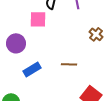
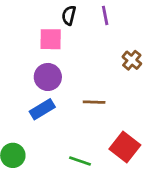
purple circle: (16, 43) -> (48, 77), moved

